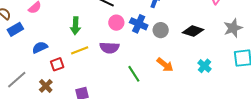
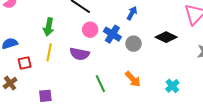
black diamond: (193, 31) -> (166, 37), moved
yellow line: (80, 50) -> (49, 52), turned -66

